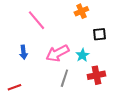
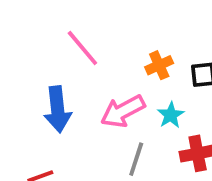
orange cross: (81, 11) -> (159, 65), moved
blue arrow: (23, 52) -> (58, 109), size x1.6

